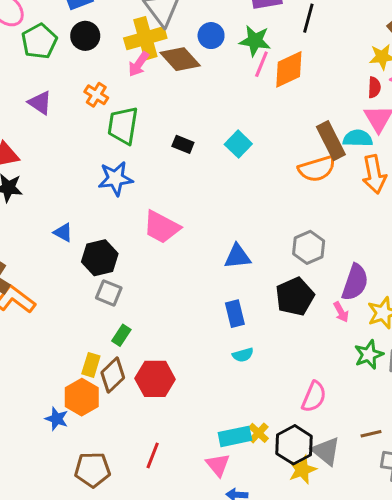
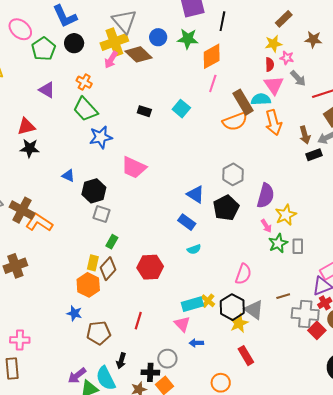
pink line: (261, 64) -> (213, 83), moved
green trapezoid: (123, 125) -> (85, 109), moved, turned -48
blue triangle: (237, 256) -> (196, 194), moved, turned 42
pink arrow: (341, 312) -> (266, 226), moved
blue rectangle: (235, 314) -> (187, 222), turned -36
red hexagon: (155, 379) -> (150, 267), moved
blue star: (57, 419) -> (74, 313), moved

